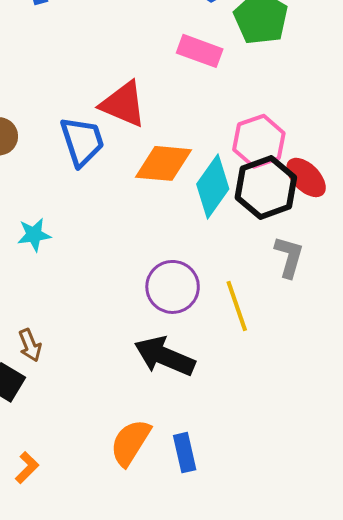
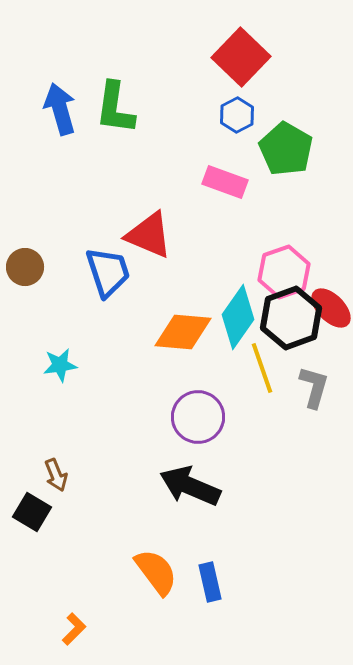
orange diamond: (164, 163) -> (183, 332), moved
yellow line: (237, 306) -> (262, 368), moved
orange semicircle: (130, 443) -> (156, 572), turned 111
orange L-shape: (27, 468) -> (74, 629), moved

